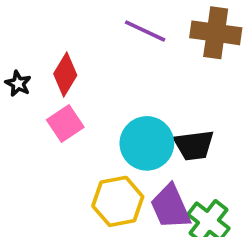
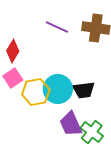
yellow hexagon: (118, 201) -> (36, 92), moved

